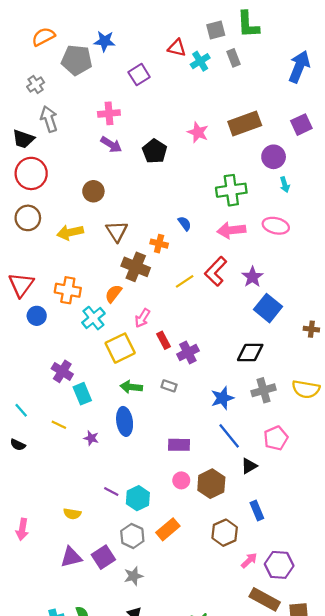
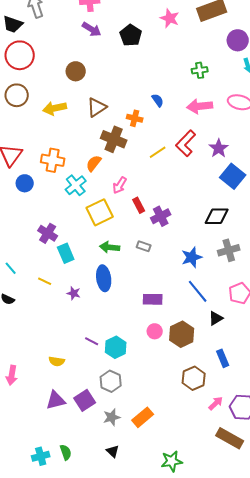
green cross: (231, 190) -> (200, 70), size x0.6
brown triangle: (117, 231) -> (97, 107), turned 30
orange rectangle: (168, 529) -> (143, 417), moved

